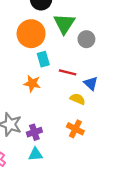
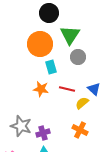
gray circle: (86, 39) -> (78, 57), moved
red line: (68, 72) -> (67, 89), moved
yellow semicircle: (78, 99) -> (82, 103), turned -64

